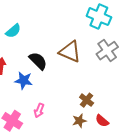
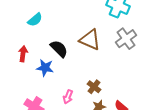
brown cross: (87, 100) -> (94, 87), moved
pink arrow: (39, 110) -> (68, 97), moved

